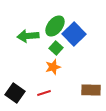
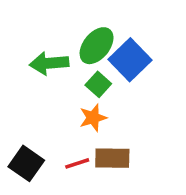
brown rectangle: (91, 90) -> (112, 158), moved

